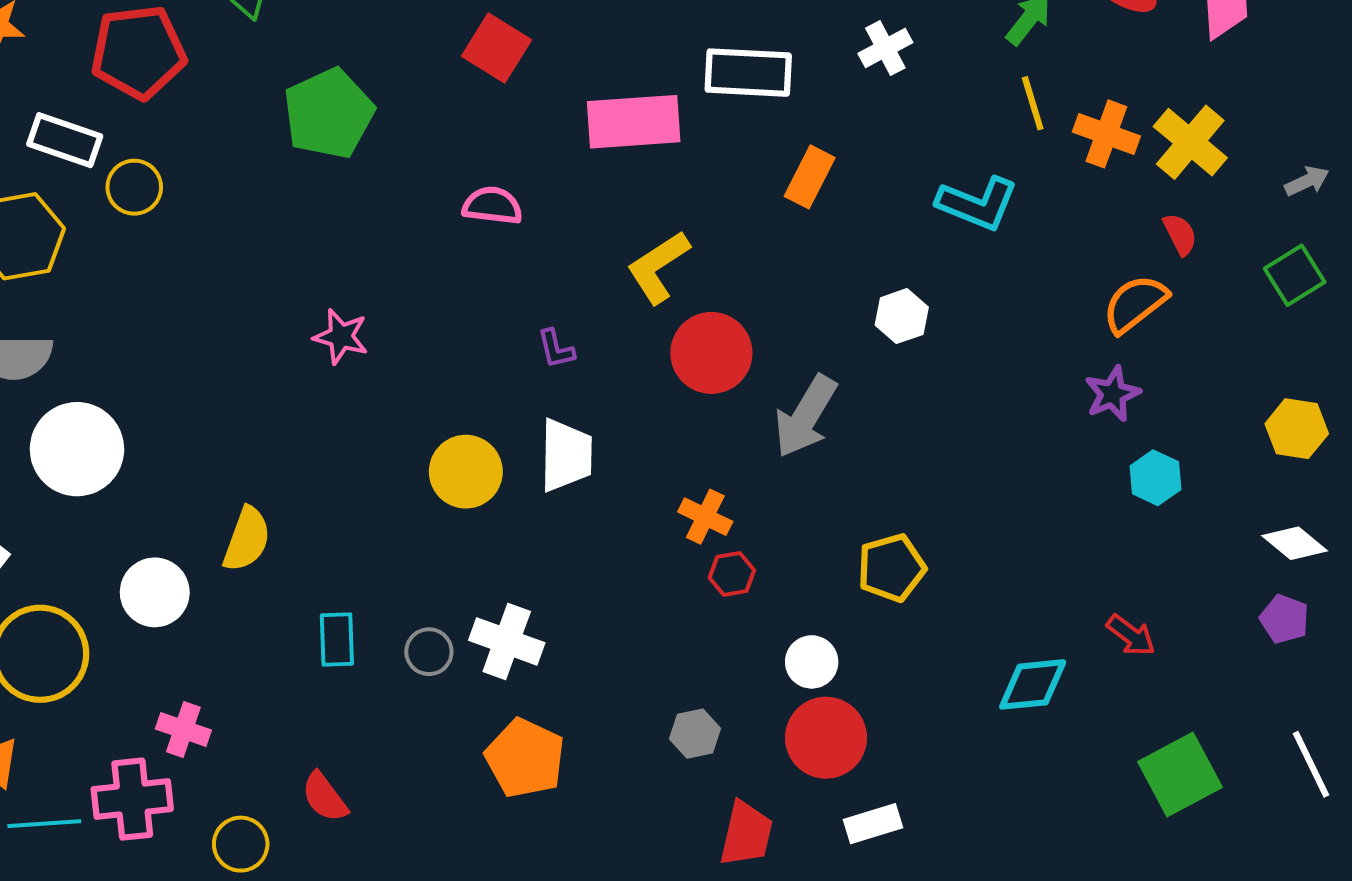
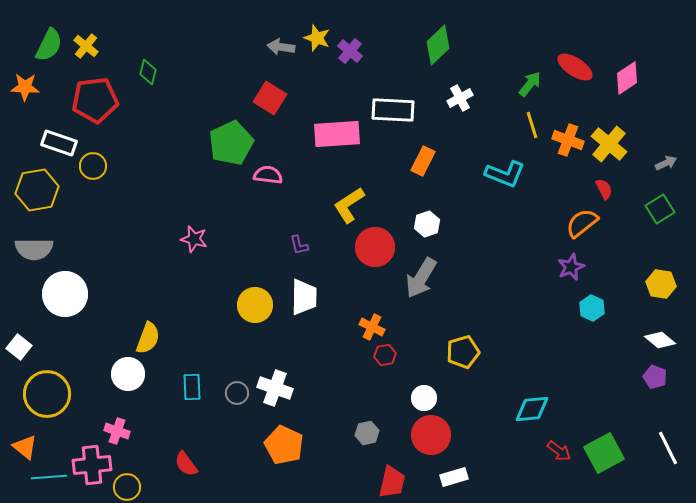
green pentagon: (329, 113) -> (231, 143), moved
white hexagon: (902, 316) -> (427, 224), moved
white circle: (155, 592) -> (128, 374), moved
red arrow: (1131, 635) -> (559, 451), moved
yellow circle: (241, 844) -> (127, 487), moved

